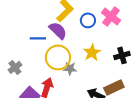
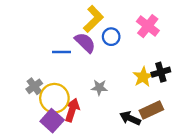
blue circle: (88, 20) -> (111, 37), moved
yellow star: (92, 52) -> (143, 77), moved
yellow circle: (58, 57) -> (54, 98), moved

